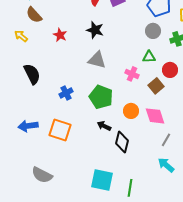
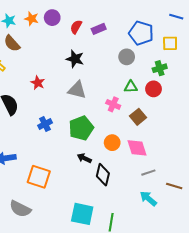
gray circle: (153, 31) -> (127, 57), moved
red star: (60, 35) -> (38, 83), moved
red circle: (170, 70) -> (154, 89), moved
green pentagon: (101, 97) -> (81, 128), turned 30
orange square: (60, 130) -> (39, 177), moved
gray line: (166, 140) -> (148, 173), turned 40

